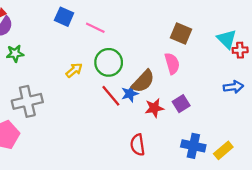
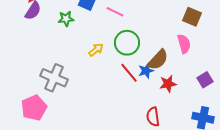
green star: (15, 53) -> (66, 19), moved
gray cross: (27, 101) -> (54, 78), turned 36
purple square: (181, 104) -> (205, 80), moved

